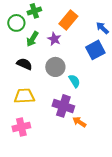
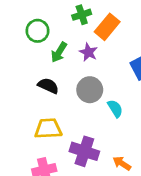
green cross: (34, 11) -> (82, 15), moved
purple cross: (63, 106) -> (84, 151), moved

